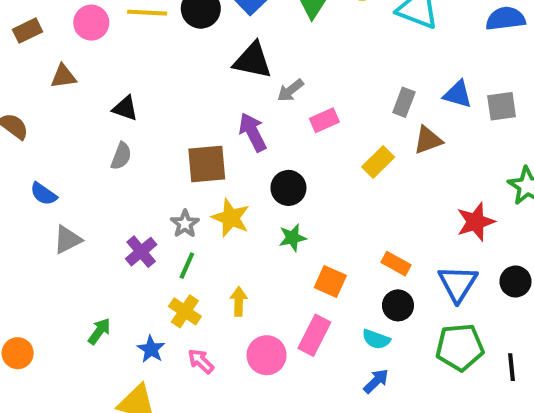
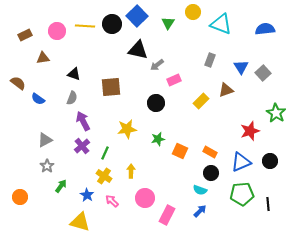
blue triangle: (458, 94) -> (241, 67), turned 42
gray rectangle: (404, 102) -> (210, 60), moved
gray square: (502, 106) -> (263, 73), turned -35
purple arrow: (253, 132) -> (83, 121), moved
brown square: (207, 164) -> (111, 87), moved
black circle: (288, 188) -> (156, 103), moved
blue semicircle: (43, 194) -> (38, 99), moved
yellow star: (231, 218) -> (127, 129), turned -30
gray star: (185, 224) -> (47, 166), moved
orange square: (330, 281) -> (180, 151), moved
blue triangle: (458, 283) -> (241, 162), turned 35
pink rectangle: (314, 335) -> (167, 215), moved

